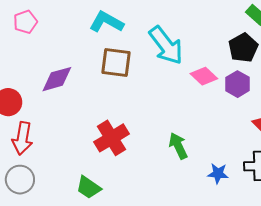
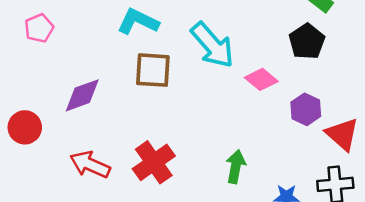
purple hexagon: (238, 84) -> (306, 109), moved
red arrow: (22, 138) -> (90, 164), moved, turned 108
green arrow: (178, 146) -> (236, 167), turned 40

